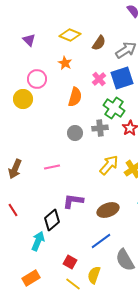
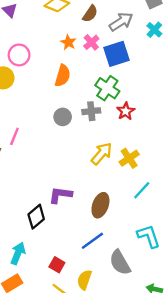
orange star: (65, 63) -> (68, 42), moved
pink cross: (99, 79) -> (91, 42), moved
pink line: (52, 167) -> (14, 136), moved, turned -56
brown ellipse: (108, 210) -> (100, 205), turned -50
cyan arrow: (38, 241) -> (18, 253), moved

